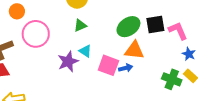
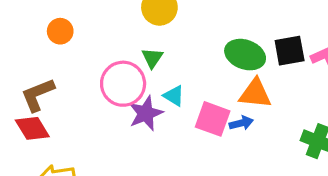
green triangle: (80, 25) -> (152, 58), moved, turned -32
green ellipse: (128, 27) -> (245, 55), turned 55
pink circle: (36, 34) -> (123, 84), moved

